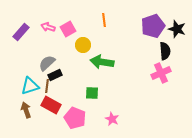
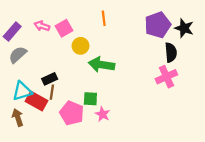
gray semicircle: (47, 63) -> (18, 55), moved
brown line: (47, 86) -> (52, 92), moved
red rectangle: (51, 105) -> (36, 101), moved
pink pentagon: (75, 118) -> (72, 113), moved
pink star: (112, 119) -> (103, 114), moved

